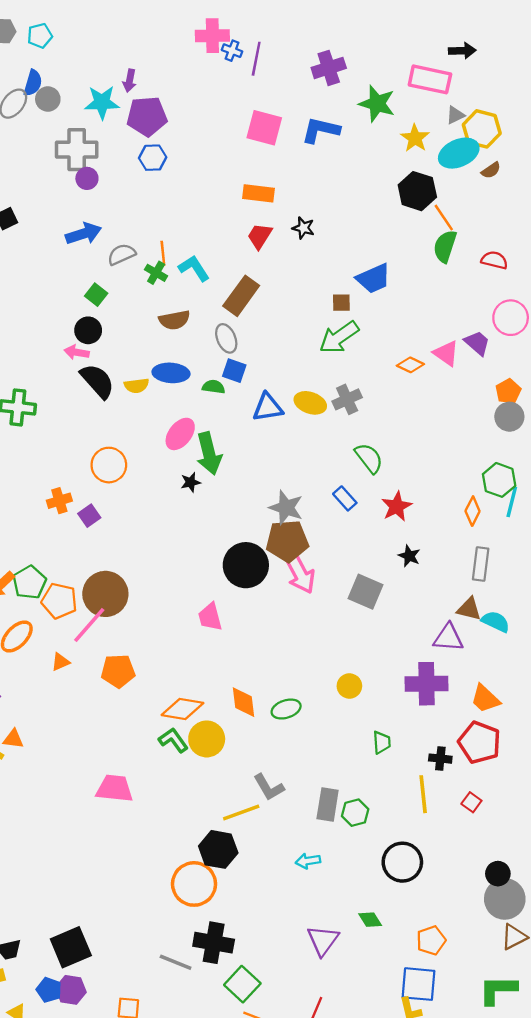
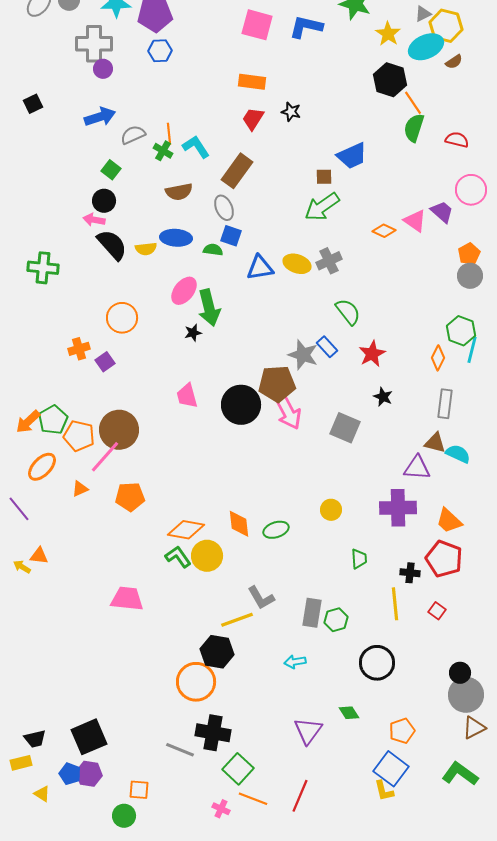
gray star: (286, 508) -> (303, 355), moved
pink trapezoid: (210, 617) -> (187, 396), moved
blue square: (418, 984) -> (391, 769), turned 32
green L-shape: (498, 990) -> (460, 774), turned 36

